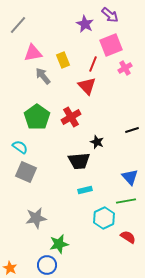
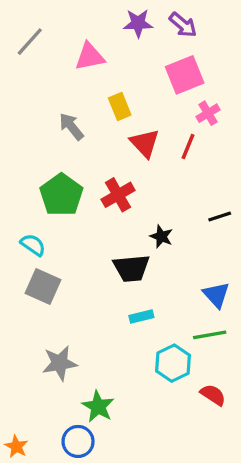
purple star: (85, 24) -> (138, 23), moved, turned -30
pink triangle: (33, 53) -> (90, 57), moved
yellow rectangle: (63, 60) -> (120, 107), moved
red line: (93, 64) -> (188, 147), moved
green star: (59, 244) -> (98, 406), turned -30

